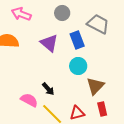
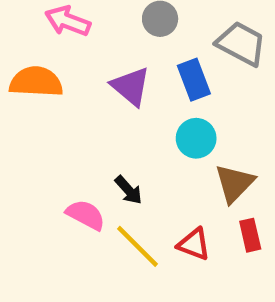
red triangle: (77, 113) -> (194, 244), turned 35

